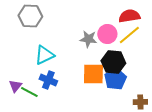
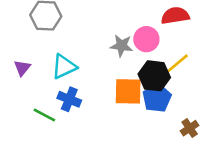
yellow line: (129, 35) -> (175, 65), moved
purple triangle: (15, 86) -> (22, 68), moved
brown cross: (140, 102) -> (190, 128), turned -32

